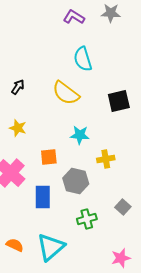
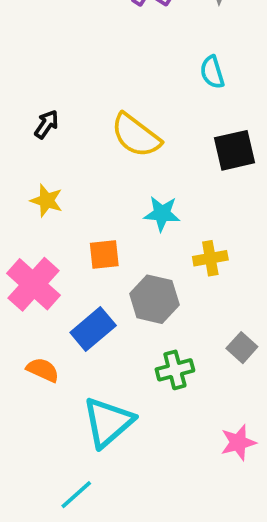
cyan semicircle: (83, 59) -> (212, 72), moved, size x0.7
blue rectangle: (43, 197) -> (93, 329), turned 50
orange semicircle: (15, 245) -> (43, 370), moved

